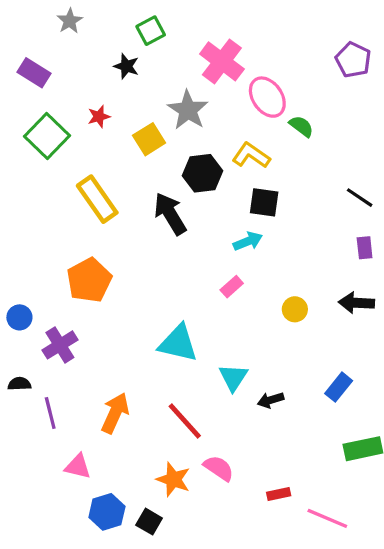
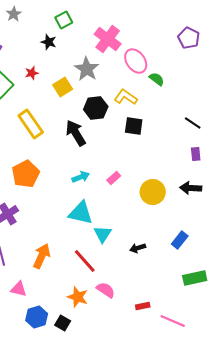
cyan arrow: (248, 241) -> (81, 177), moved
yellow circle: (295, 309) -> (153, 192), size x1.6
cyan triangle: (233, 377) -> (103, 234), moved

